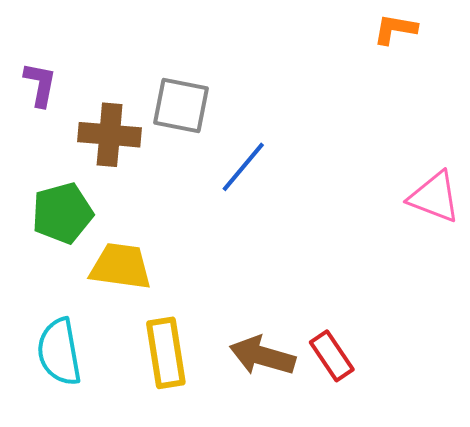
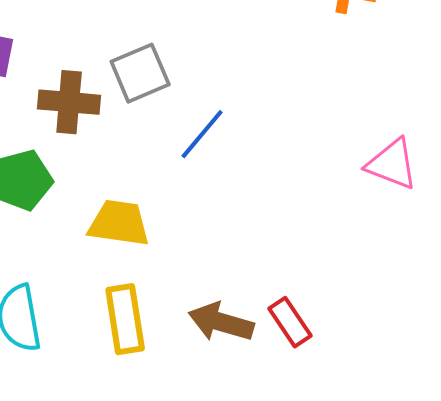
gray square: (181, 106) -> (140, 73), turned -34
yellow trapezoid: (121, 266) -> (119, 223), moved

